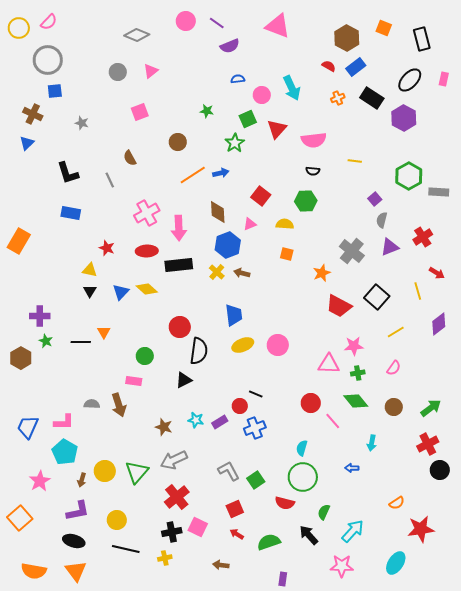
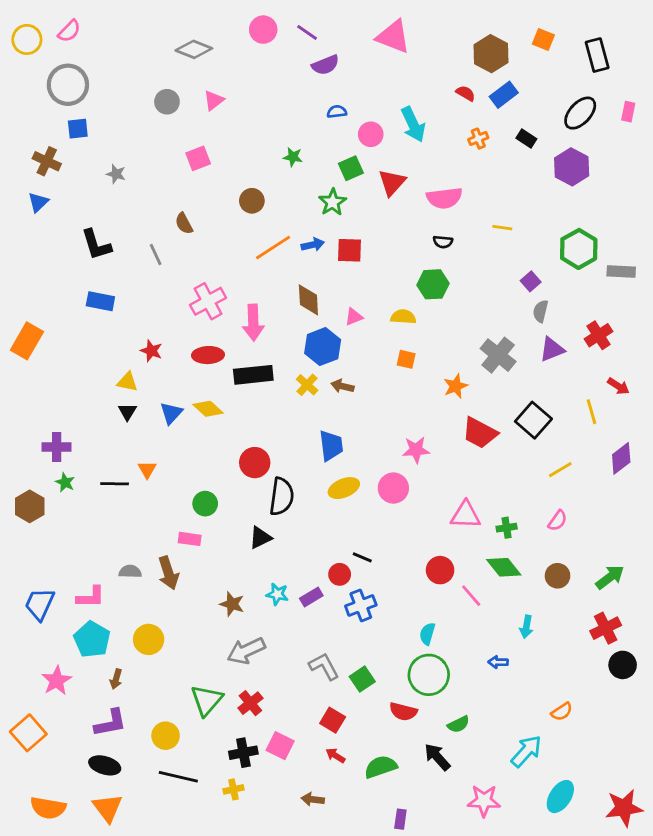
black rectangle: (372, 98) -> (526, 139), size x0.6
red square: (261, 196) -> (350, 250), moved, turned -36
pink star: (354, 346) -> (416, 450), moved
yellow circle: (105, 471) -> (149, 639), moved
green triangle: (137, 472) -> (207, 700), moved
red cross: (177, 497) -> (250, 703), size x0.7
red square: (235, 509) -> (333, 720), turned -36
green semicircle: (324, 512) -> (458, 724), turned -140
red star: (421, 529) -> (624, 808), moved
cyan arrow: (353, 531) -> (526, 751), moved

